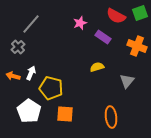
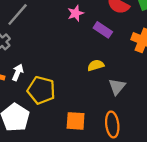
gray triangle: (127, 81) -> (117, 87), moved
orange square: (65, 114) -> (76, 121), moved

